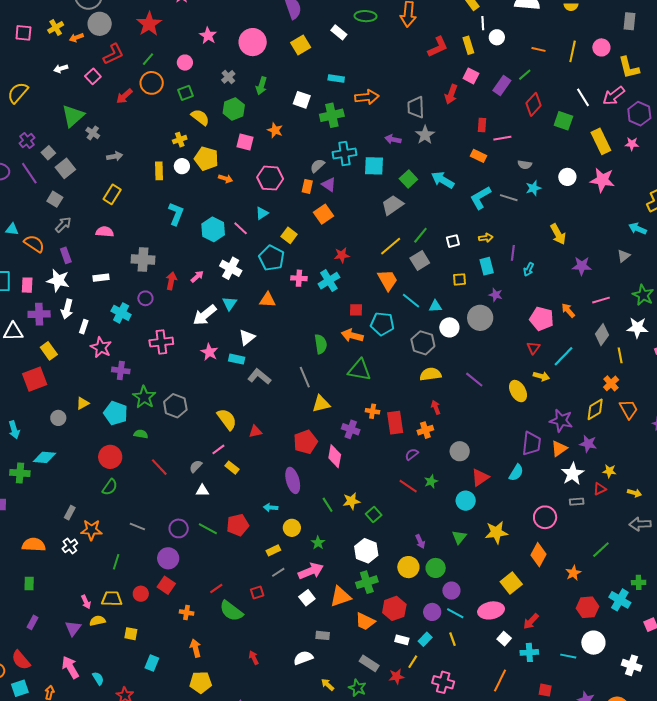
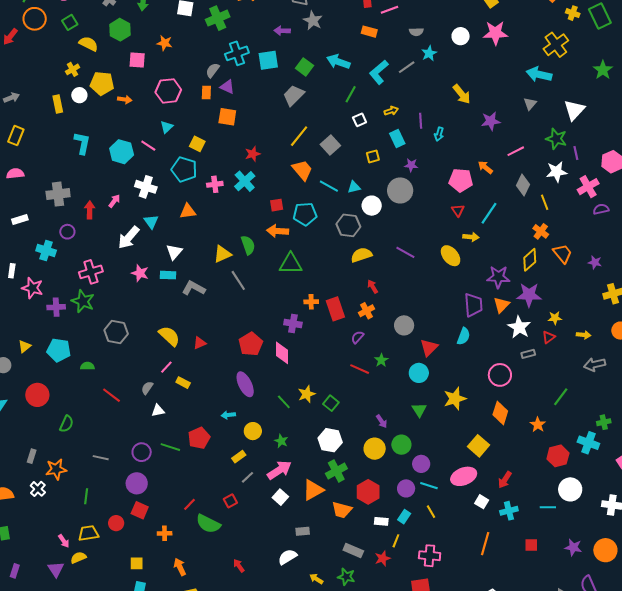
gray line: (509, 198) -> (407, 67), turned -42
orange square: (323, 214) -> (227, 117), turned -36
cyan arrow: (638, 229) -> (539, 74), size x1.4
green line: (420, 235) -> (351, 94), moved
green star: (144, 397) -> (83, 301), moved
yellow triangle: (321, 404) -> (222, 254), moved
purple star: (588, 444) -> (529, 295), size x1.4
red circle: (110, 457) -> (37, 395), moved
yellow square: (131, 634) -> (137, 563), moved

